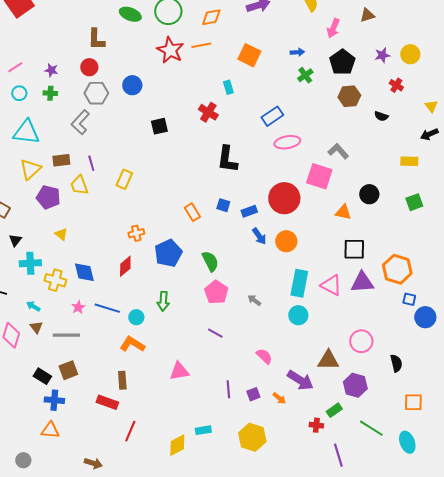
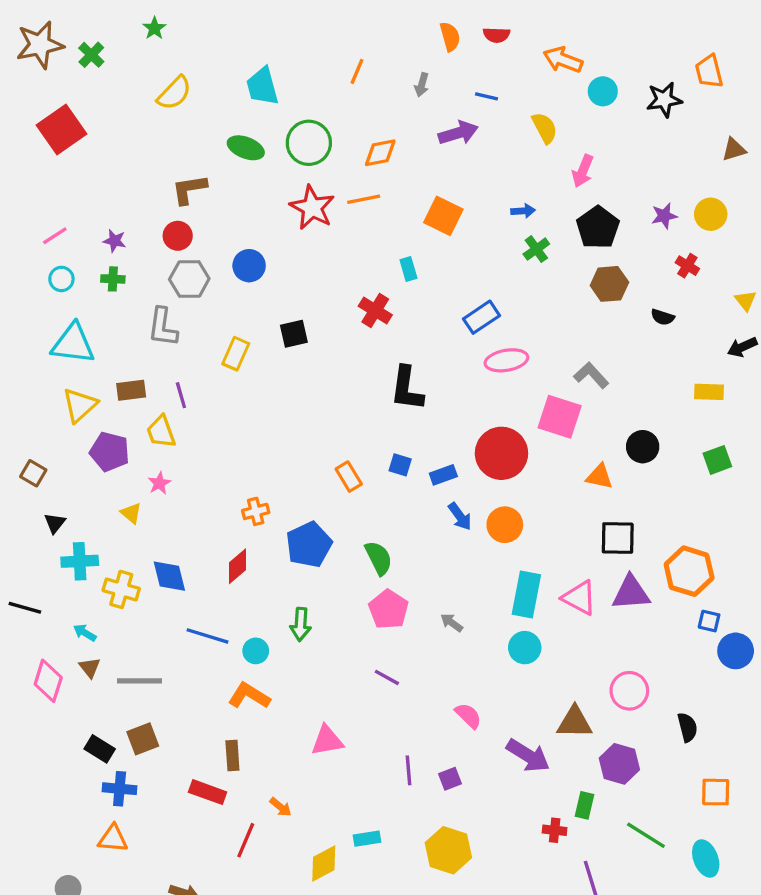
brown triangle: (367, 15) -> (734, 149), moved
brown L-shape: (96, 39) -> (189, 189), turned 80
gray L-shape: (80, 122) -> (163, 327), turned -35
yellow rectangle: (124, 179) -> (236, 354), moved
pink star: (78, 307) -> (159, 483), moved
orange arrow: (279, 398) -> (281, 807), moved
green rectangle: (334, 410) -> (584, 805), turned -42

